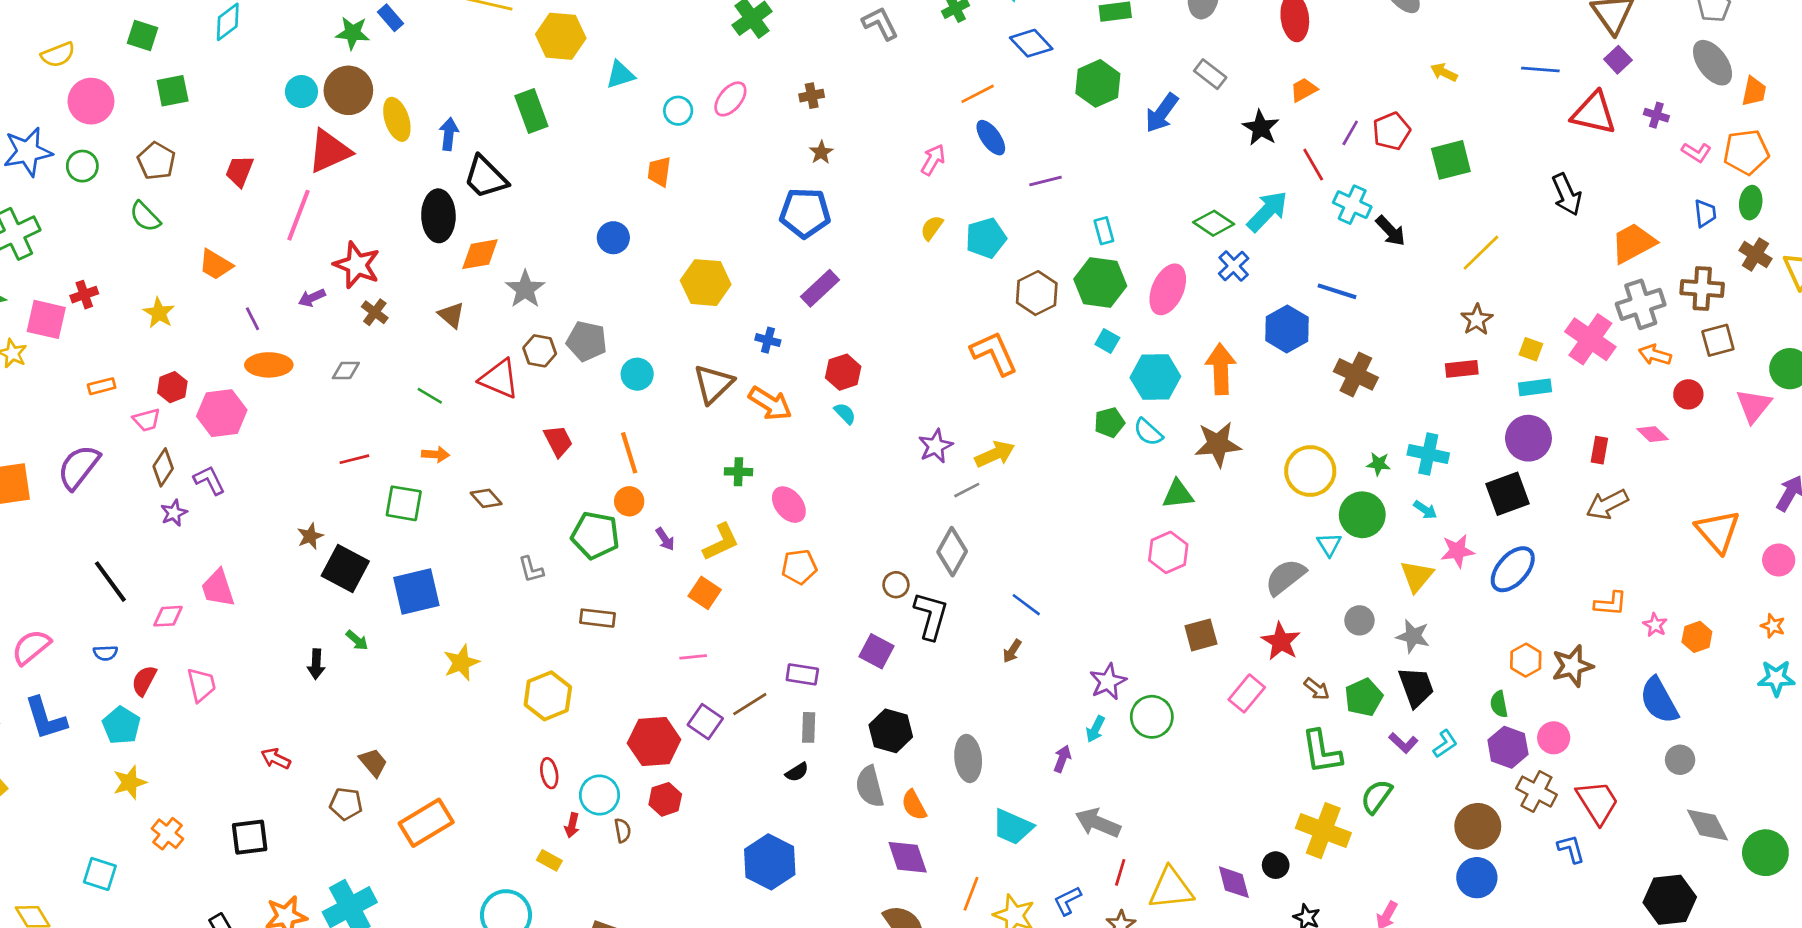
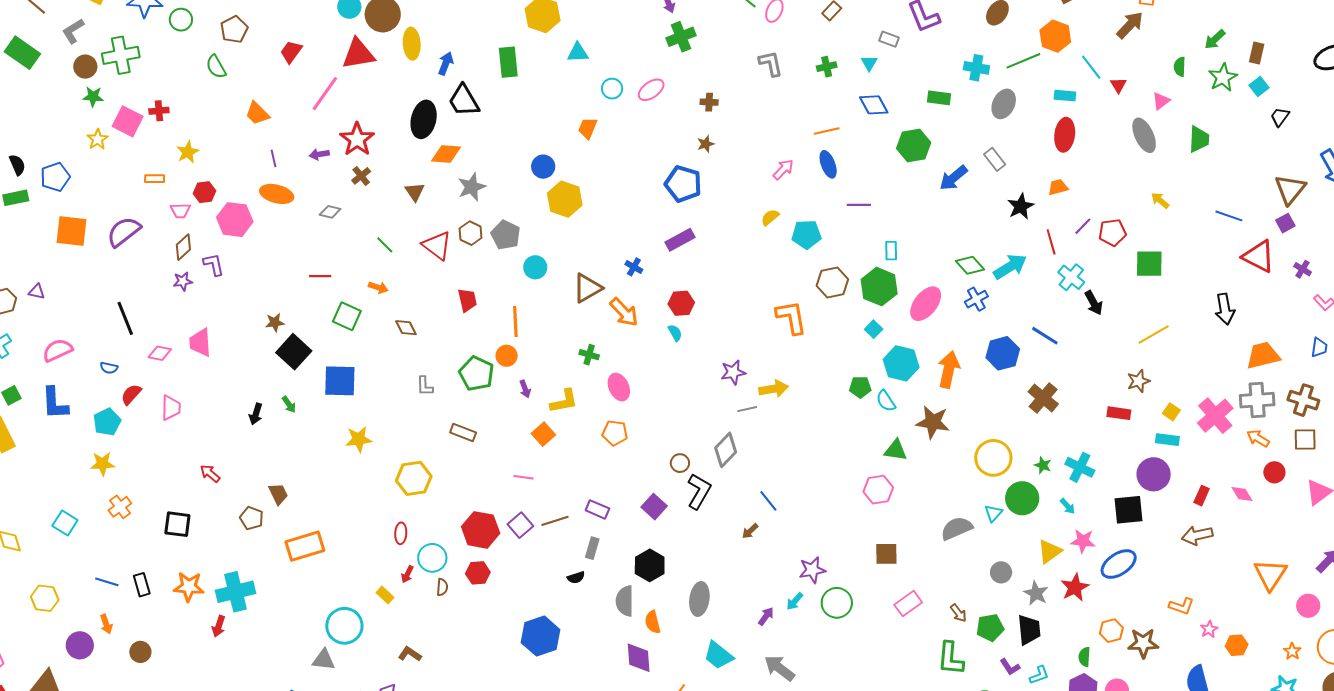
yellow hexagon: (706, 283) -> (565, 199), moved
yellow star: (159, 313) -> (188, 152), moved
red star: (1281, 641) -> (1075, 587), moved

